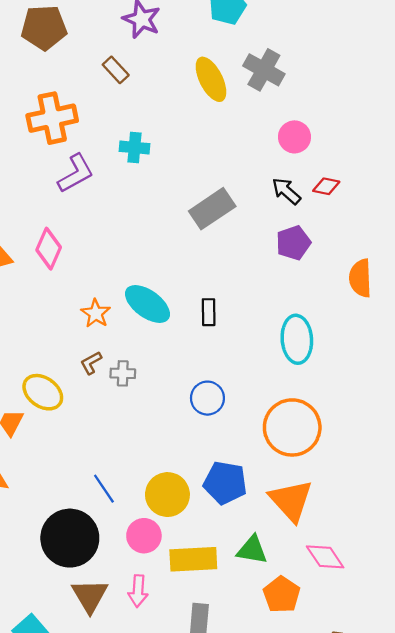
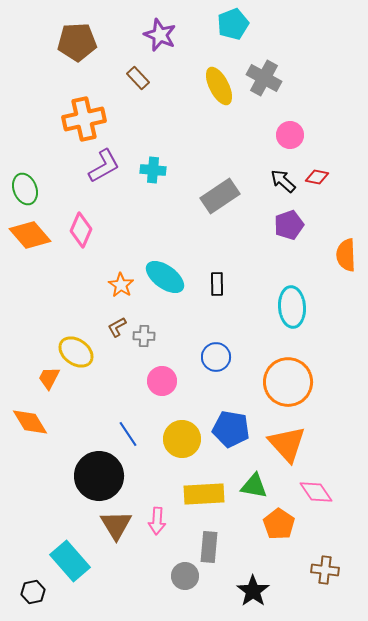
cyan cross: (135, 148) -> (153, 170), moved
pink circle: (144, 536) -> (162, 381), moved

